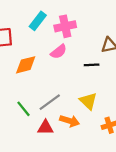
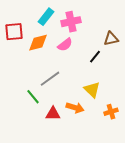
orange diamond: (26, 65) -> (38, 43), moved
black line: (92, 65) -> (95, 57), turned -48
gray line: (50, 102) -> (50, 79), moved

